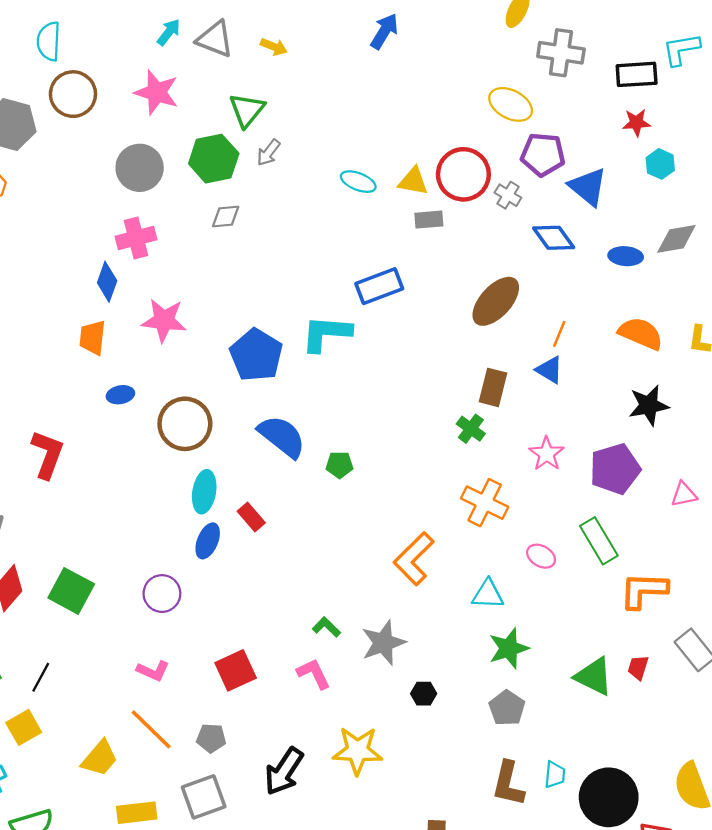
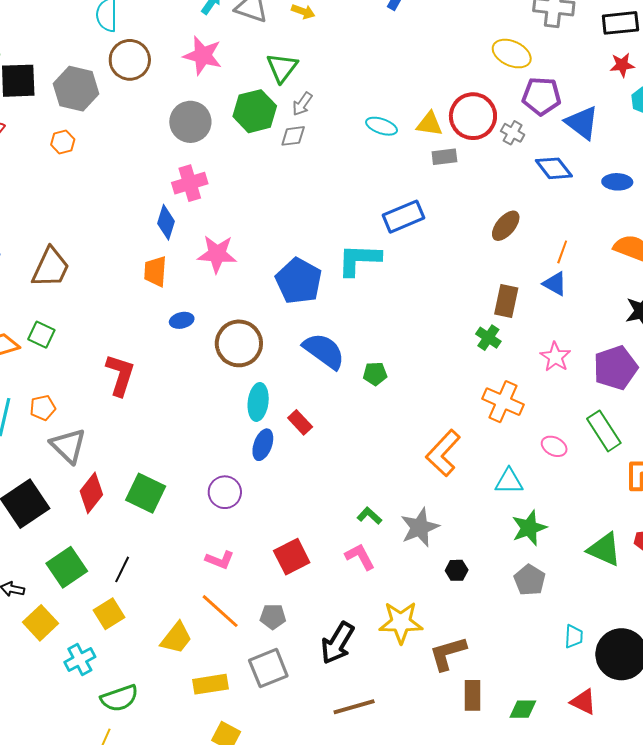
gray diamond: (226, 217) -> (293, 136), moved
brown ellipse: (496, 301) -> (506, 226), size x0.7
brown L-shape: (508, 784) -> (448, 653), moved, turned 63

